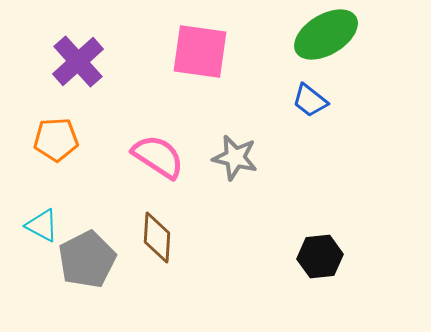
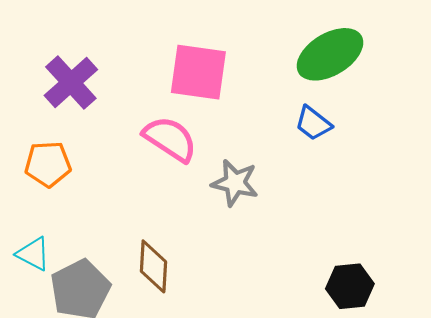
pink semicircle: (158, 157) -> (170, 139), moved
black hexagon: (320, 257) -> (350, 286), moved

